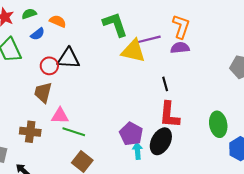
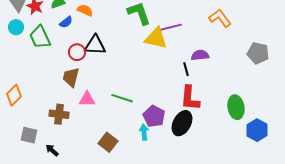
orange L-shape: (181, 27) -> (220, 18), moved, turned -55
purple semicircle: (180, 48) -> (200, 55), moved
green line: (74, 132) -> (122, 98), moved
cyan arrow: (137, 151) -> (144, 132), moved

